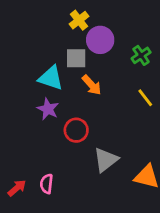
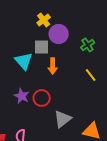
cyan triangle: (51, 78) -> (24, 61), turned 30
orange arrow: (92, 85) -> (53, 66), turned 42
purple star: (48, 109) -> (22, 96), moved

